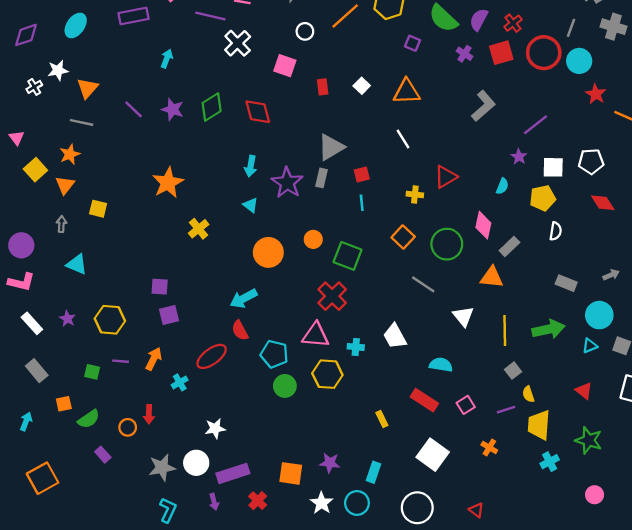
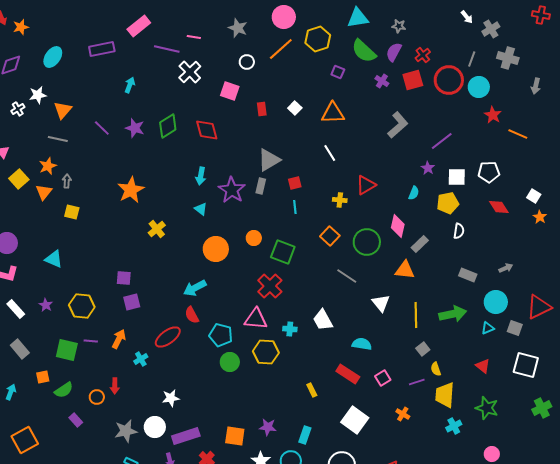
gray arrow: (61, 224) -> (67, 181), moved
green square: (92, 372) -> (67, 350), size x1.6

